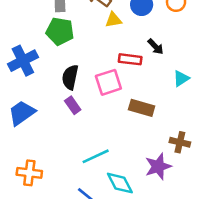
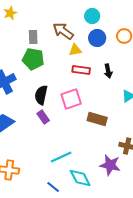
black arrow: (156, 47) -> (108, 71), turned 32
red rectangle: (130, 59) -> (81, 70), moved
purple star: (158, 166) -> (110, 165), turned 30

